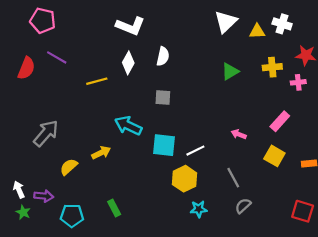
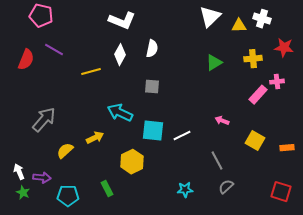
pink cross: (298, 82) -> (277, 82), moved
pink rectangle: (280, 121) -> (258, 95), moved
yellow hexagon: (185, 179) -> (132, 162), moved

